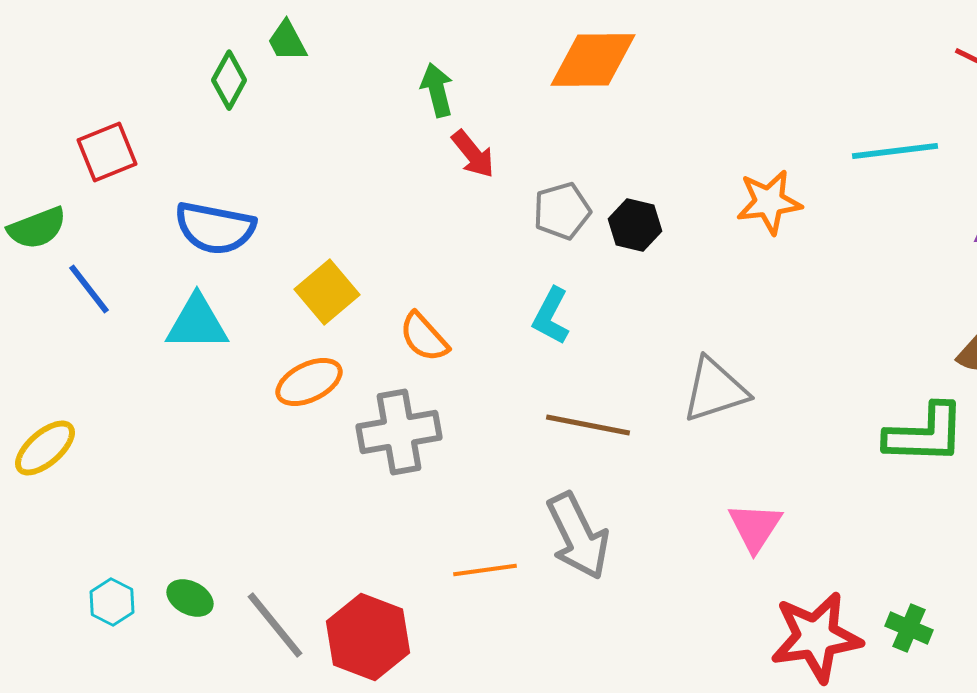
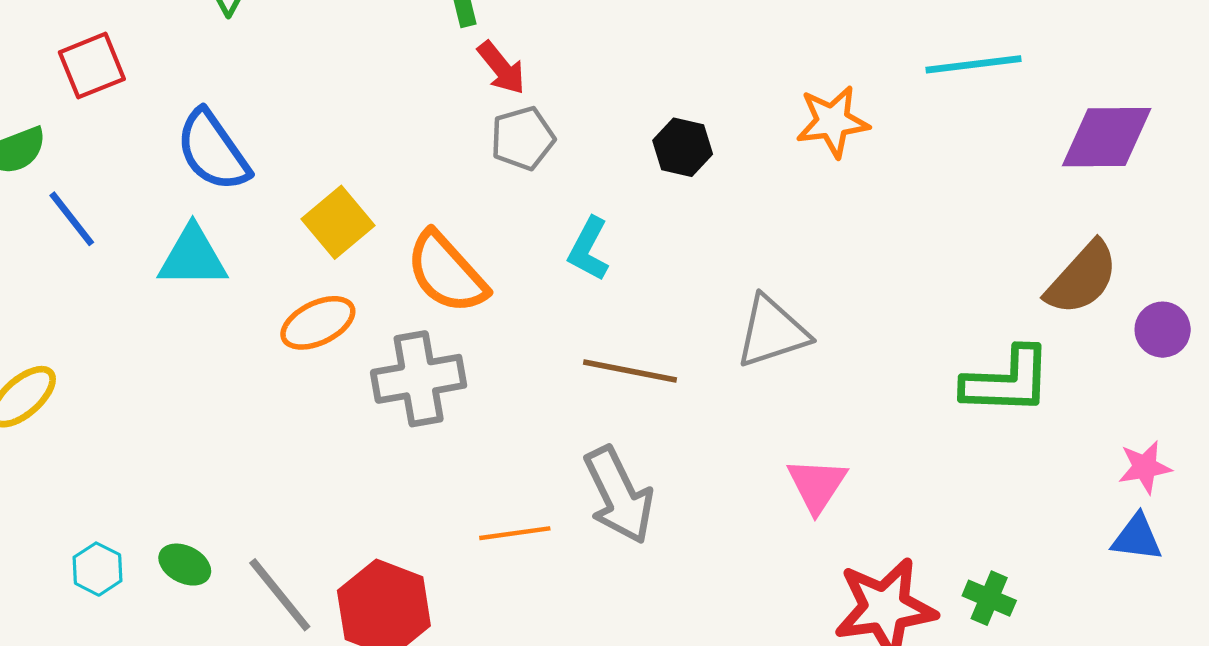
gray pentagon: (562, 211) -> (523, 138), moved
blue semicircle: (215, 228) -> (213, 151), turned 44
orange semicircle: (424, 337) -> (447, 273), size x1.5

